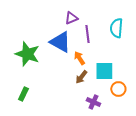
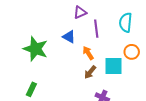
blue triangle: (60, 42) -> (69, 37), size x0.6
orange circle: (118, 89) -> (132, 52), moved

